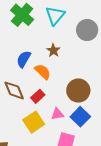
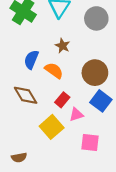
brown circle: (78, 90) -> (95, 73), moved
red rectangle: (38, 96) -> (62, 100), moved
blue square: (80, 117) -> (101, 101), moved

